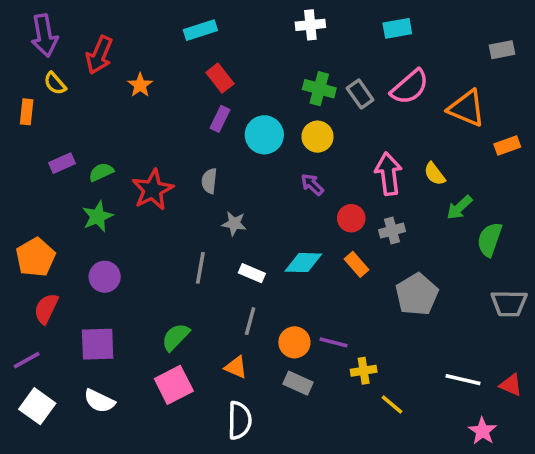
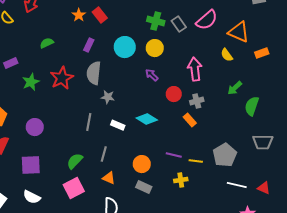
orange star: (140, 85) -> (79, 15), moved
purple rectangle: (220, 119) -> (89, 45), moved
green semicircle: (101, 172) -> (47, 43), moved
yellow semicircle: (435, 174) -> (227, 55), moved
gray semicircle: (209, 181) -> (94, 73), size x1.6
green star: (98, 216) -> (31, 82), moved
cyan diamond: (303, 263) -> (147, 119), turned 30
orange rectangle: (357, 264) -> (190, 120), moved
gray pentagon: (417, 294) -> (225, 155), moved
gray line: (250, 321) -> (104, 154), moved
purple line: (333, 342) -> (174, 155), moved
yellow line: (392, 404) -> (196, 161), moved, turned -32

